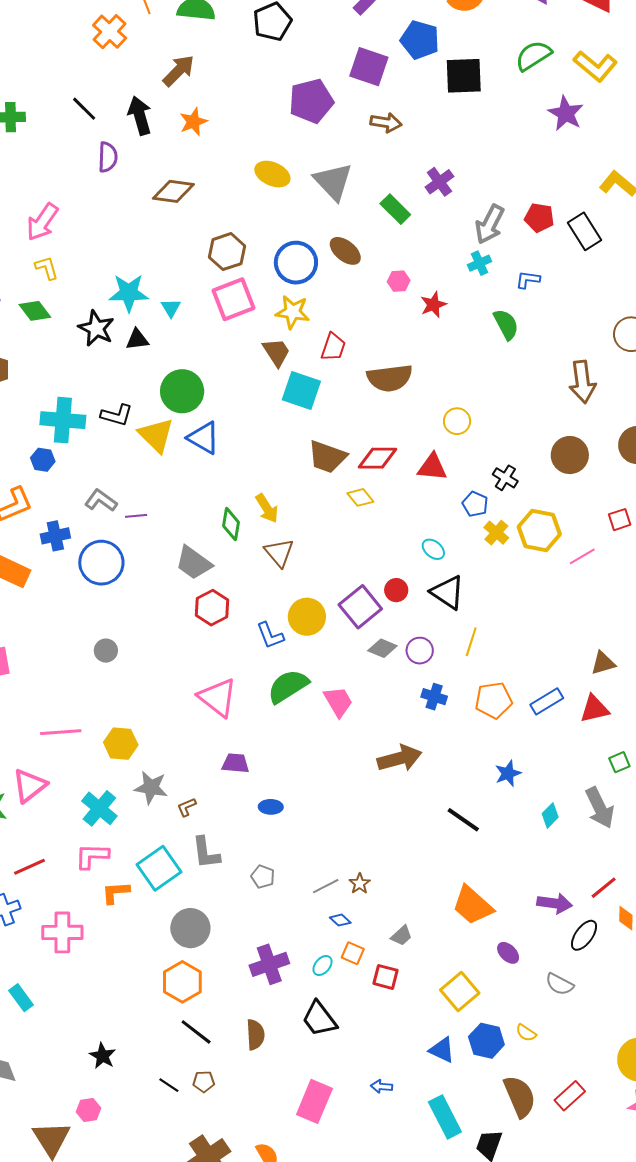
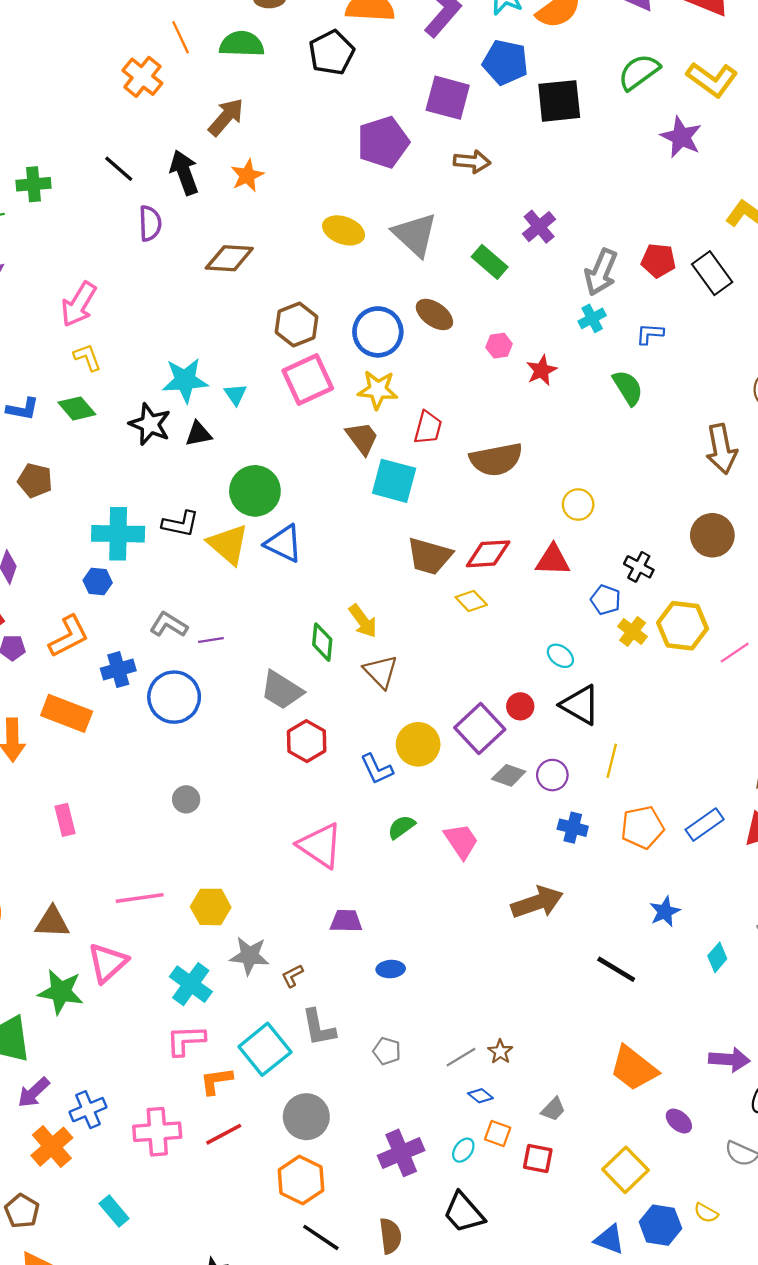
green semicircle: (288, 686) -> (401, 827), size x0.6
red line: (29, 867) -> (224, 1134), moved

